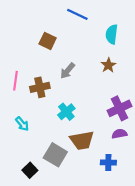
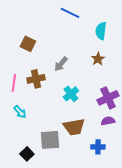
brown square: (48, 41) -> (28, 44), moved
pink line: (15, 81) -> (14, 83), moved
cyan cross: (66, 112) -> (71, 94), moved
gray square: (55, 155) -> (50, 140), turned -35

